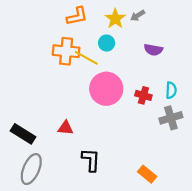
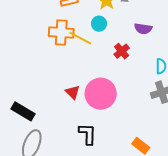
pink circle: (106, 89) -> (101, 94), moved
red cross: (143, 95) -> (122, 51), moved, turned 35
red triangle: (66, 128) -> (73, 92), moved, turned 42

